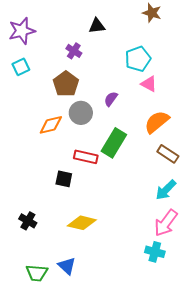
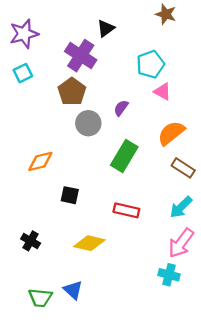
black triangle: (97, 26) -> (106, 28), turned -30
purple cross: (74, 51) -> (81, 56), size x1.8
orange diamond: (51, 125) -> (40, 161), moved
red rectangle: (86, 157) -> (126, 210), moved

